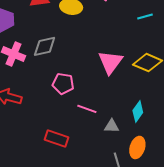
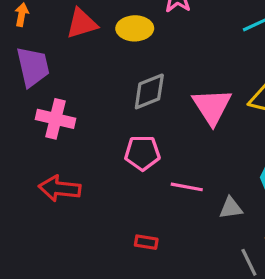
gray diamond: (45, 46) -> (149, 91), moved
red rectangle: (56, 139) -> (146, 242), size x0.6

